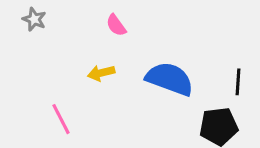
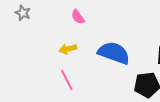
pink line: (61, 119) -> (67, 80), moved

